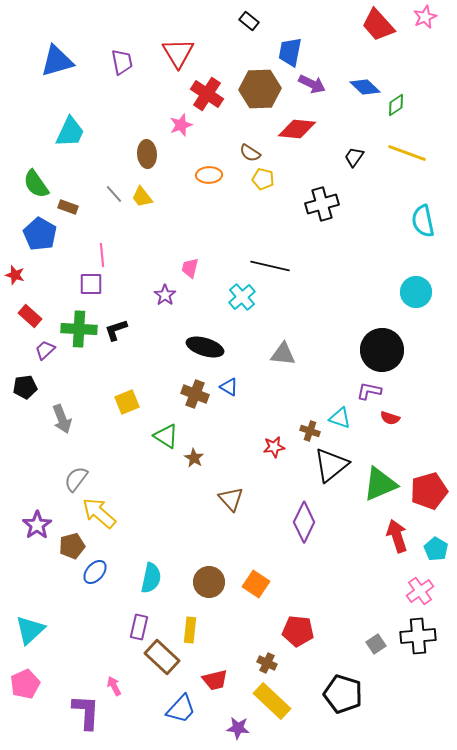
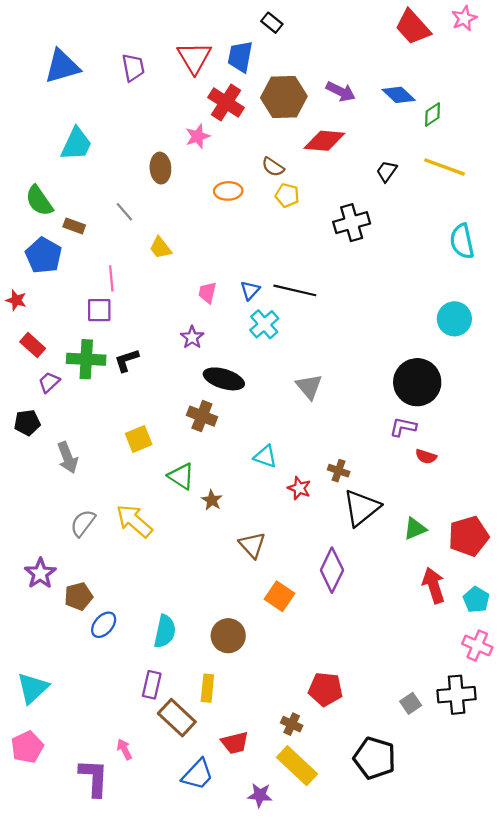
blue trapezoid: (290, 52) -> (240, 57), moved
yellow trapezoid: (142, 197) -> (160, 248), moved
purple star: (165, 295) -> (192, 337), moved
gray triangle: (283, 354) -> (309, 387), turned 44
blue triangle: (229, 387) -> (250, 290), moved, turned 42
brown cross: (195, 394) -> (202, 416), moved
cyan triangle: (340, 418) -> (265, 456), moved
red star: (274, 447) -> (299, 488), turned 30
green triangle: (380, 484) -> (415, 529), size x0.6
yellow arrow: (99, 513) -> (134, 521), moved
orange square: (256, 584) -> (280, 596), moved
pink cross: (420, 591) -> (477, 646), moved, turned -32

